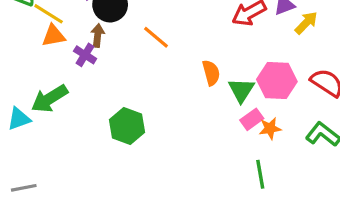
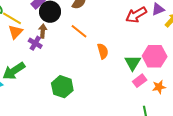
orange triangle: (54, 36) -> (15, 32), turned -35
orange semicircle: (211, 73) -> (103, 51), moved
orange star: (270, 128) -> (159, 87), moved

